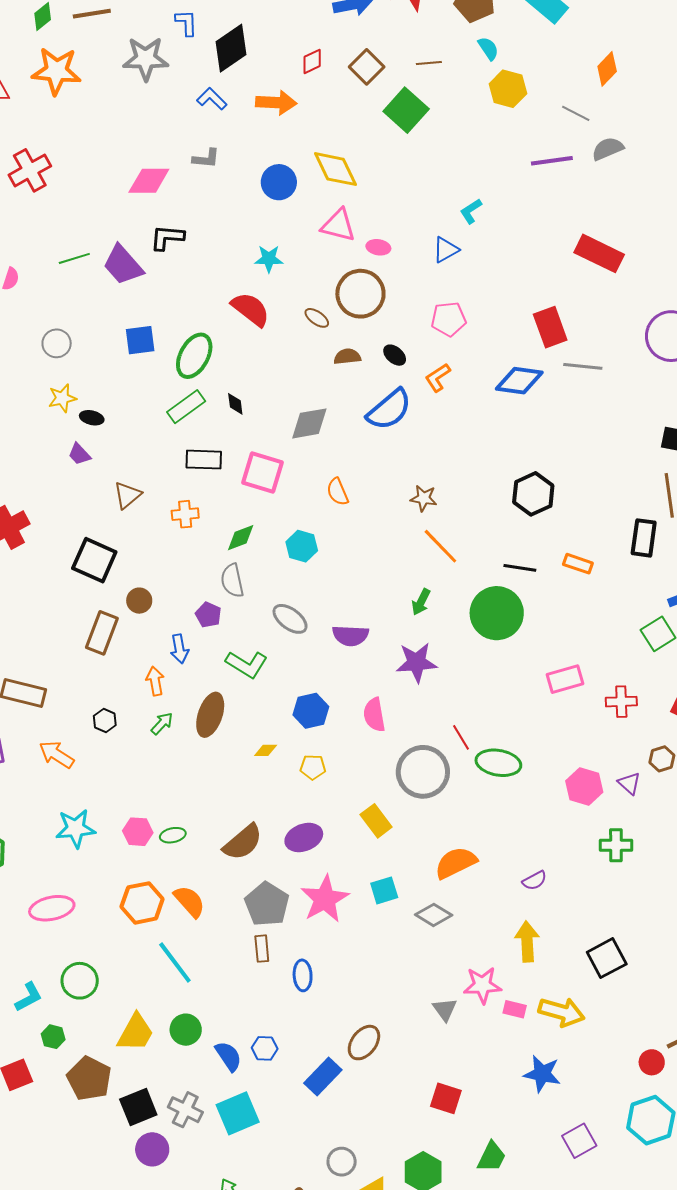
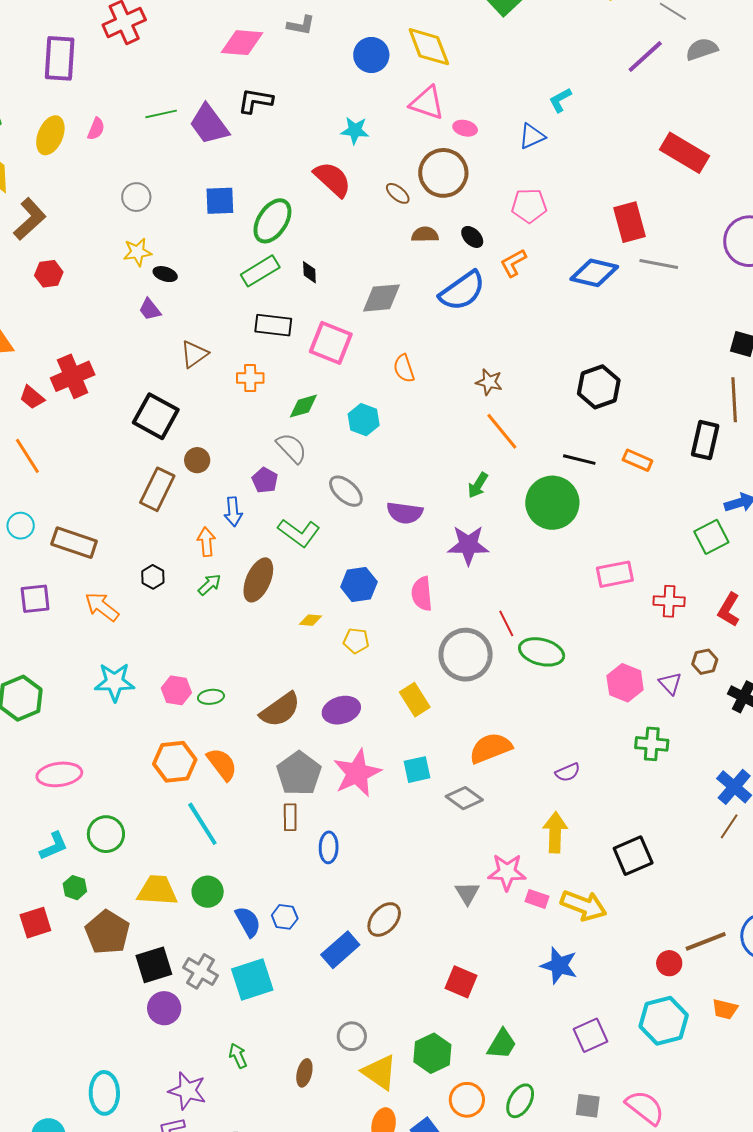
purple line: (552, 161) -> (645, 56), turned -39
gray semicircle: (232, 581) -> (292, 448), turned 144
pink ellipse: (52, 908) -> (59, 774), moved
yellow trapezoid: (136, 1033) -> (157, 890), turned -120

